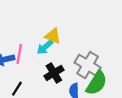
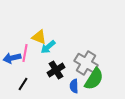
yellow triangle: (53, 36) -> (39, 37), moved

